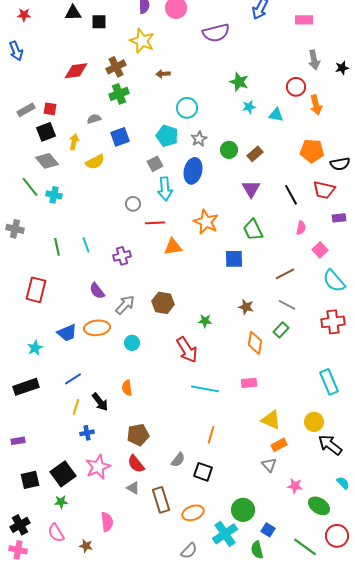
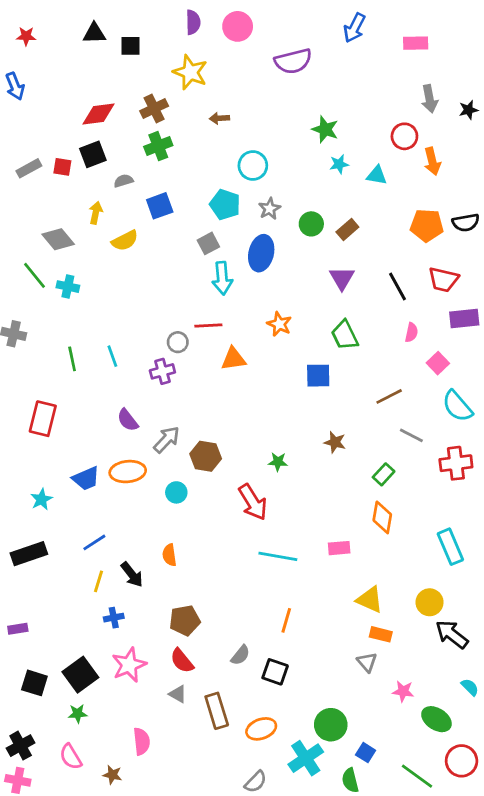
black square: (46, 132) -> (93, 154), moved
black semicircle: (340, 164) -> (466, 223), moved
gray circle: (133, 204) -> (178, 342), moved
purple rectangle: (339, 218) -> (464, 319), size x1.5
orange star: (206, 222) -> (279, 324), size x0.7
brown hexagon: (163, 303) -> (206, 456), moved
gray line: (287, 305) -> (411, 435), moved
orange diamond: (255, 343) -> (382, 517), moved
orange rectangle: (279, 445) -> (381, 634), turned 42
black square: (30, 480) -> (34, 683), turned 30

